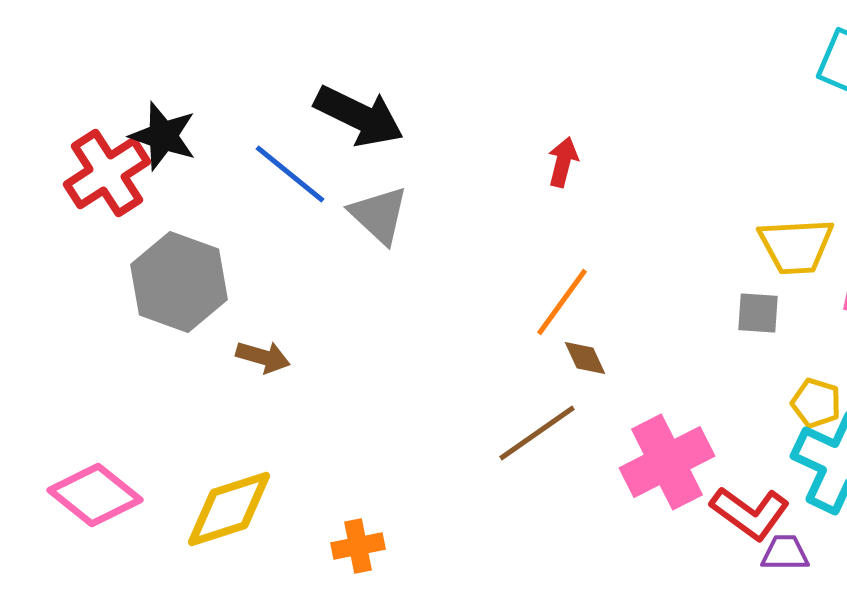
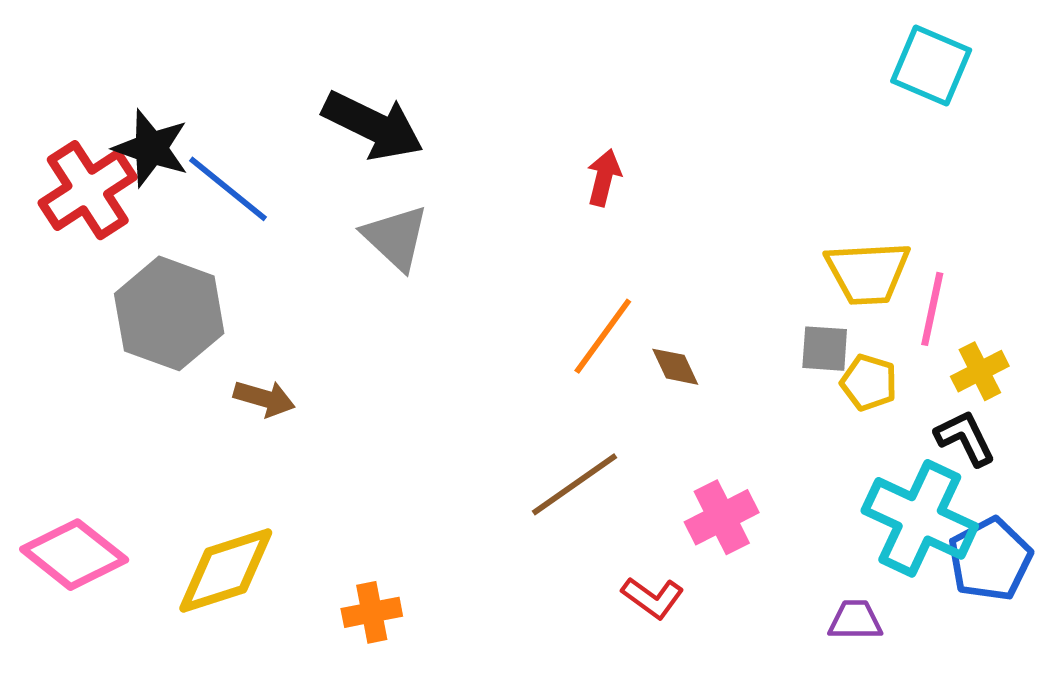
blue line: (290, 174) -> (228, 189), moved
brown diamond: (585, 358) -> (675, 367), moved
yellow pentagon: (816, 403) -> (869, 383), moved
pink cross: (667, 462) -> (722, 517), size x0.7
red L-shape: (750, 513) -> (653, 598), moved, size x0.7

